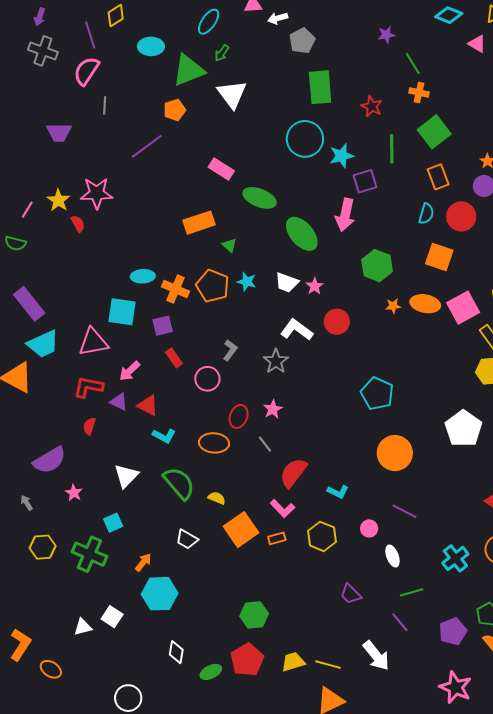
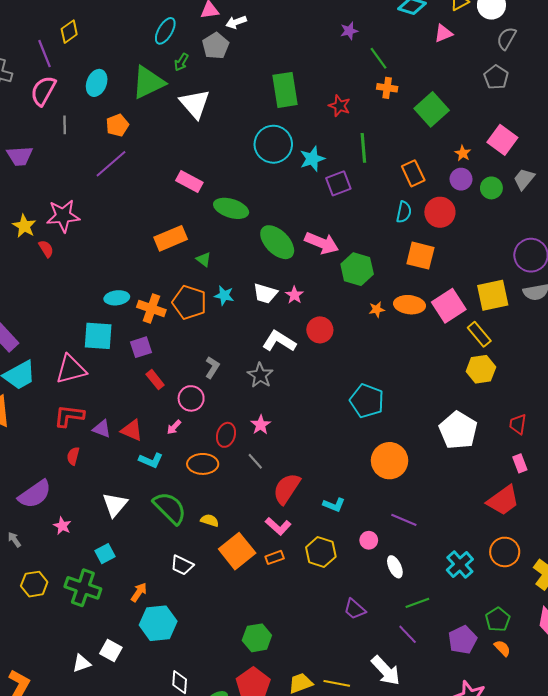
gray pentagon: (302, 41) -> (216, 46), moved
pink triangle: (477, 44) -> (443, 33), turned -48
cyan ellipse: (151, 46) -> (97, 83), moved, turned -65
orange pentagon: (175, 110) -> (117, 125), moved
green square: (434, 132) -> (432, 109), moved
pink arrow: (345, 215) -> (322, 243), moved, turned -76
pink arrow: (130, 371) -> (174, 427), moved, size x0.7

